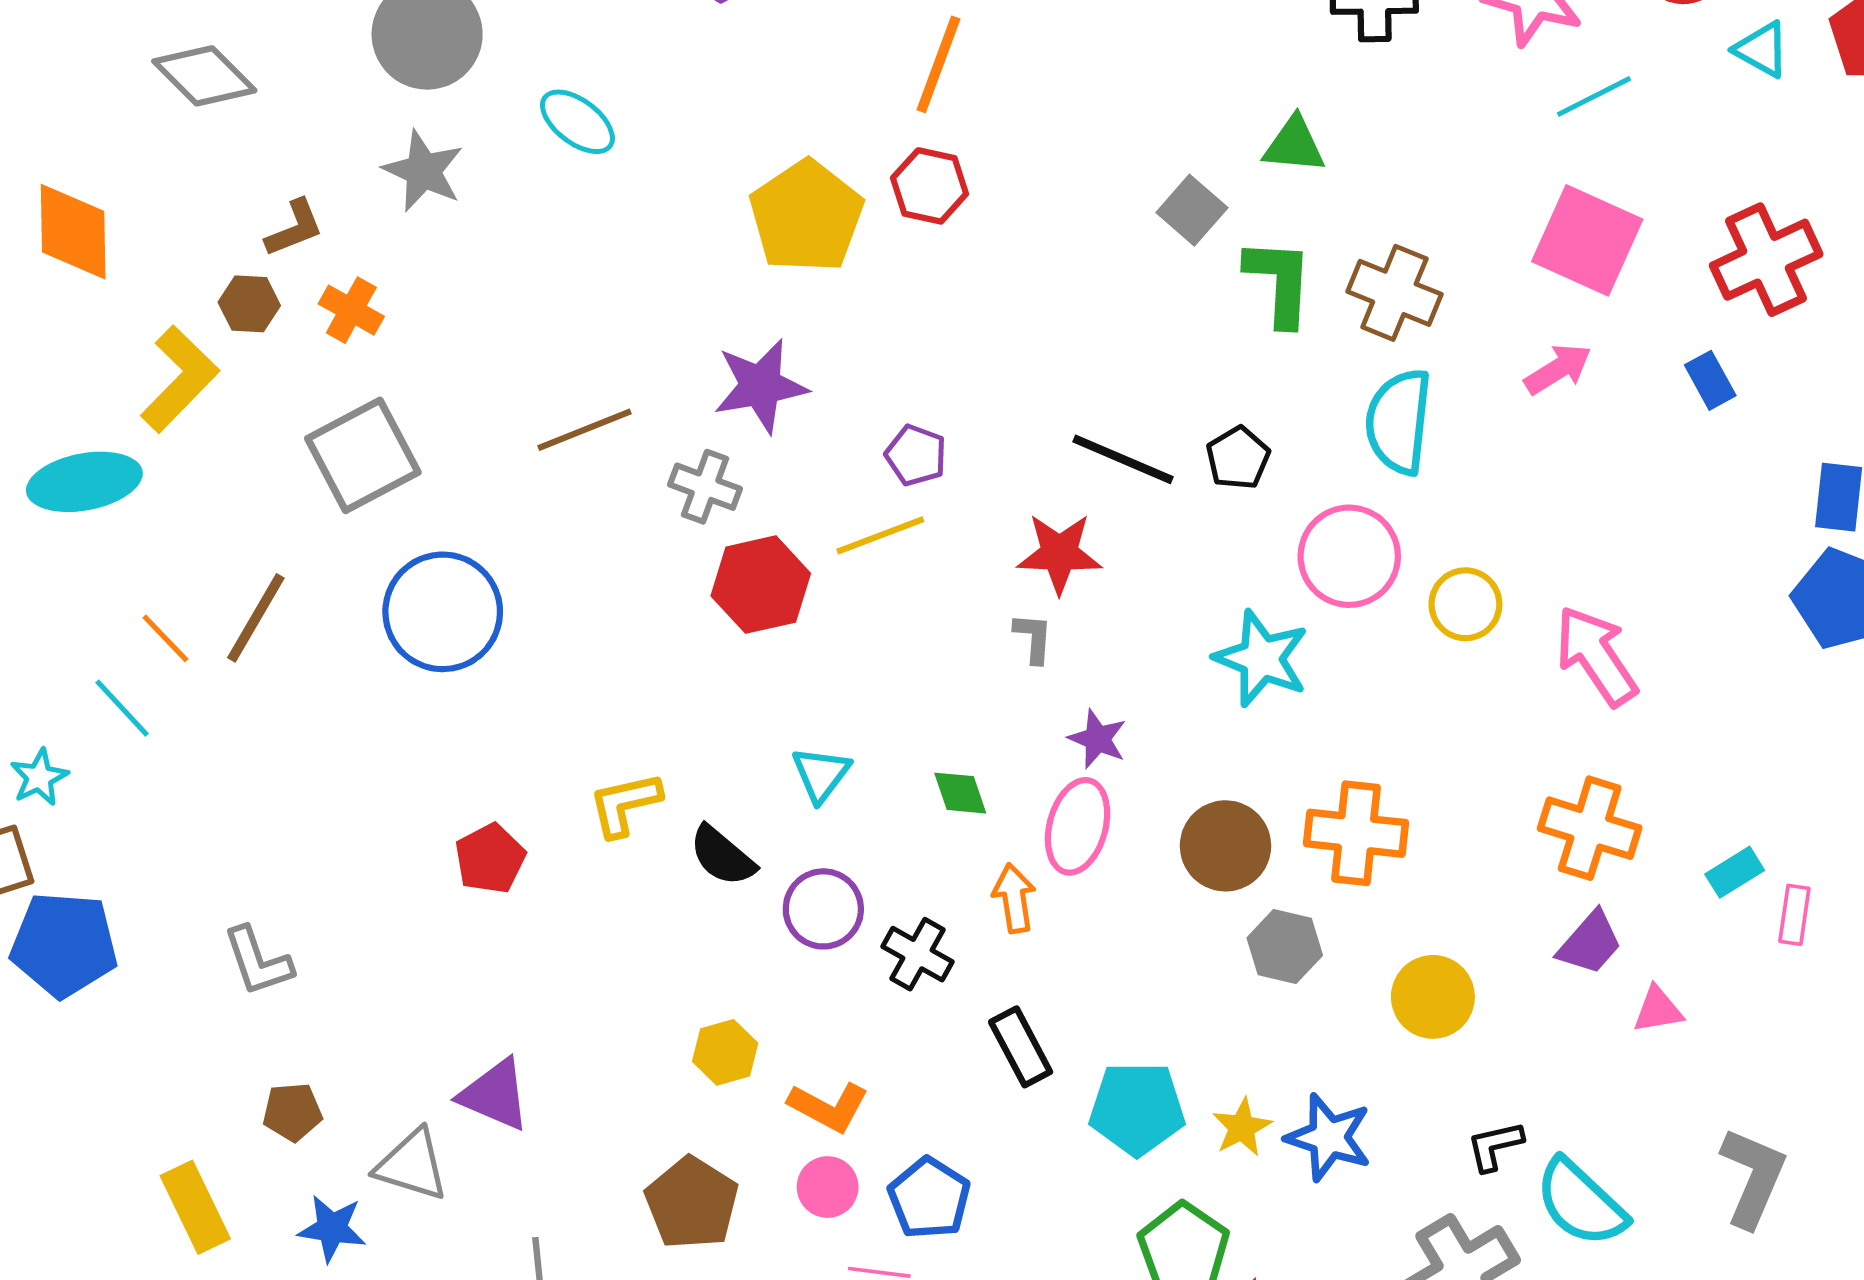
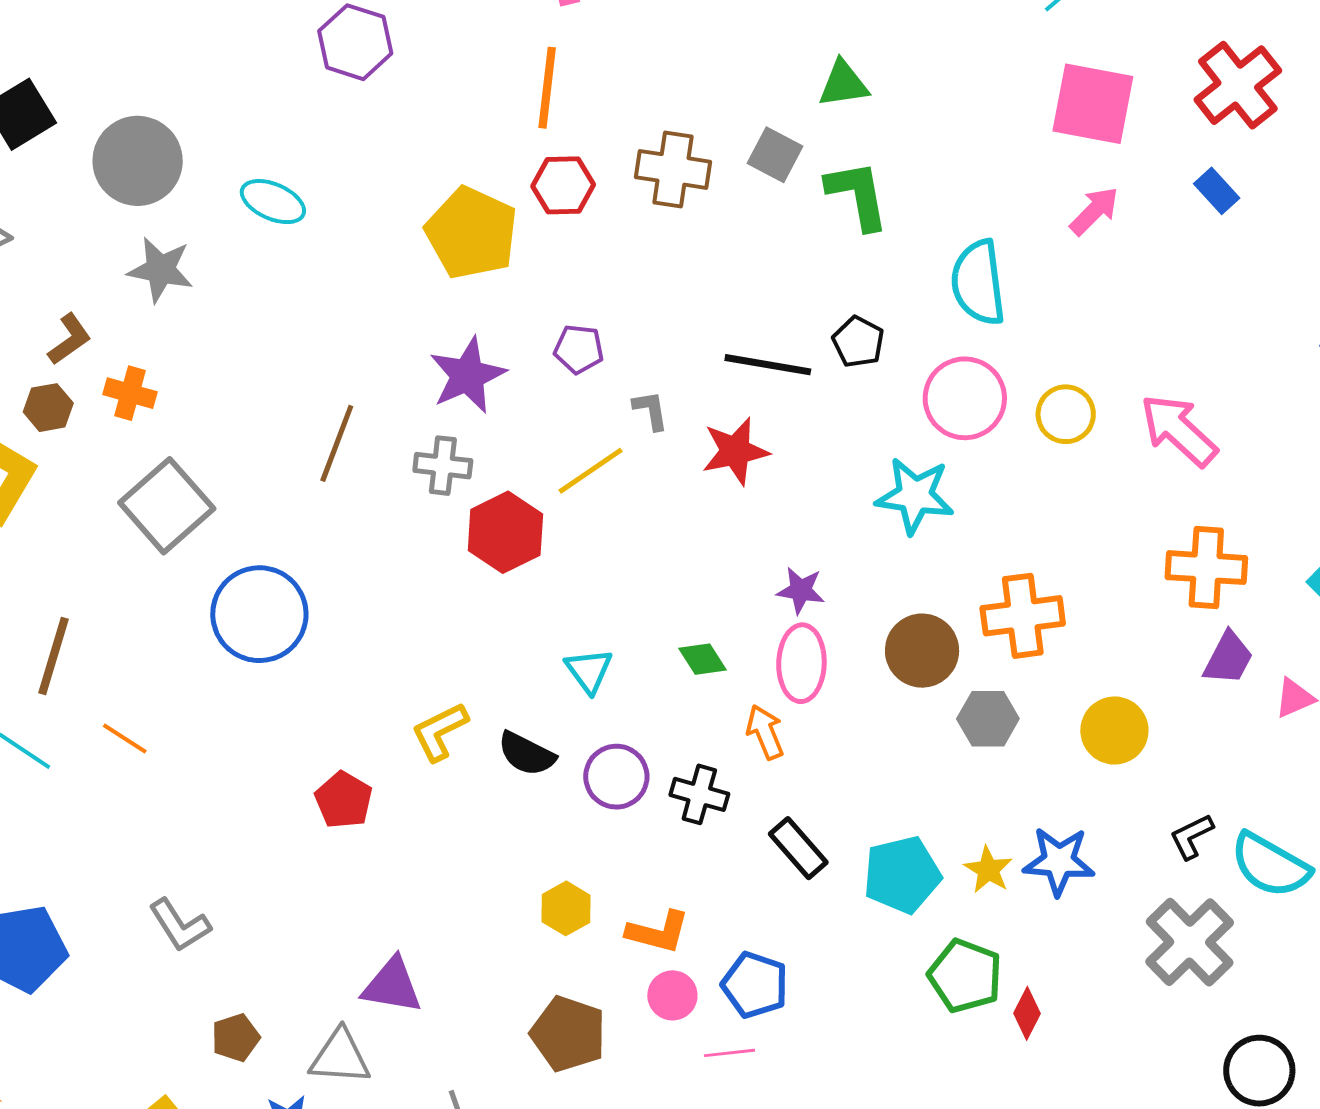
brown cross: (1394, 293) -> (673, 169), moved
brown line: (584, 430) -> (337, 443), turned -34
purple pentagon: (916, 455) -> (579, 349), moved
brown line: (256, 618) -> (53, 656), moved
orange line: (165, 638) -> (125, 739), moved
gray L-shape: (1033, 638) -> (651, 410), moved

